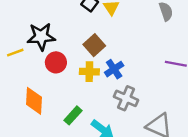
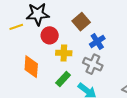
yellow cross: (89, 72) -> (64, 53), moved
gray cross: (126, 98) -> (93, 64), moved

